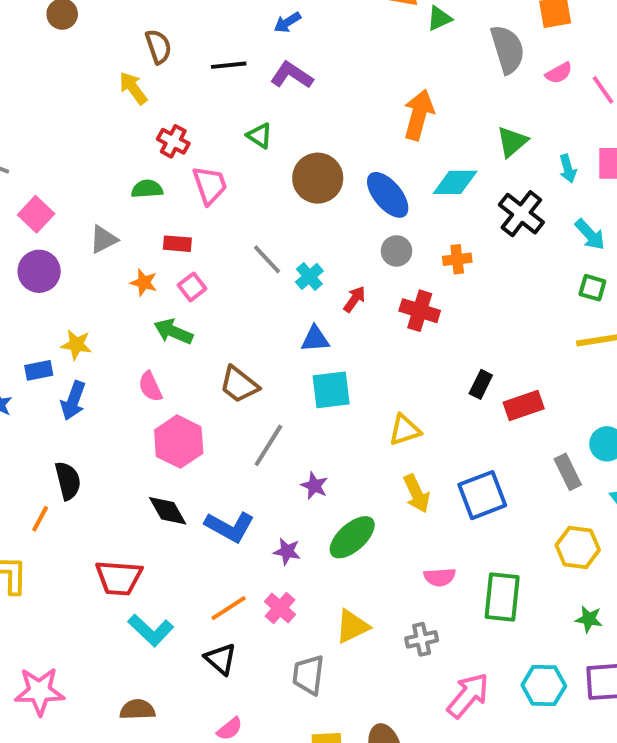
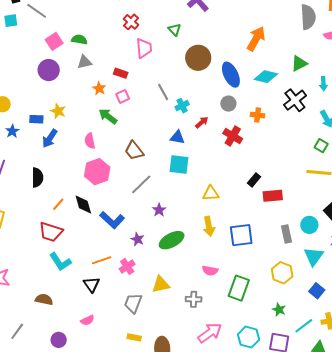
green semicircle: (147, 189) -> (79, 40), moved
orange line: (40, 519) -> (58, 204), moved

